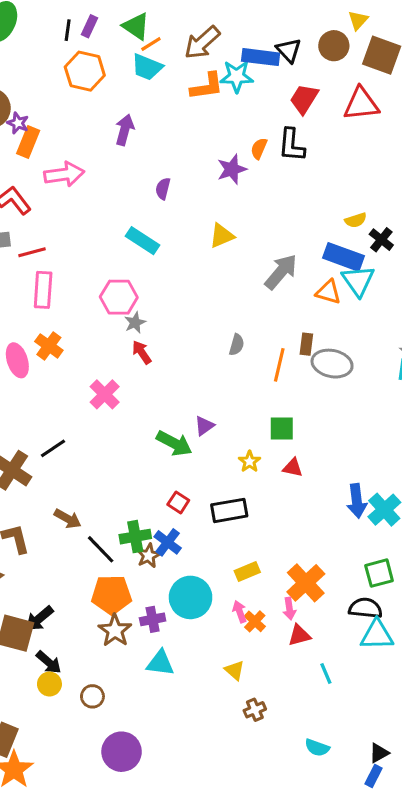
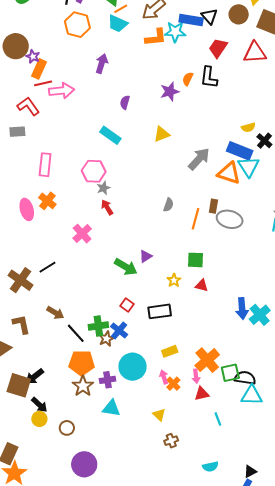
red line: (32, 252) -> (43, 83), moved
orange triangle: (328, 292) -> (229, 173), size x1.4
green square: (379, 573) -> (230, 373), moved
cyan semicircle: (317, 748) -> (210, 467), turned -35

